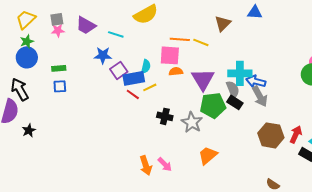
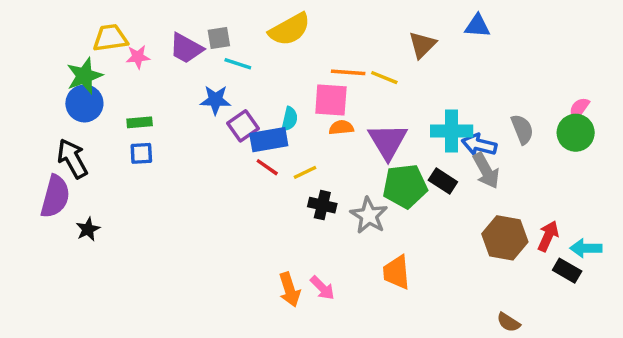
yellow trapezoid: (26, 19) -> (110, 38), moved, turned 35
gray square: (57, 19) -> (219, 38), moved
green star: (27, 41) -> (84, 76), size x1.5
yellow line: (150, 87) -> (305, 172), moved
gray semicircle: (233, 89) -> (522, 129), moved
orange trapezoid: (208, 155) -> (396, 272), turned -55

